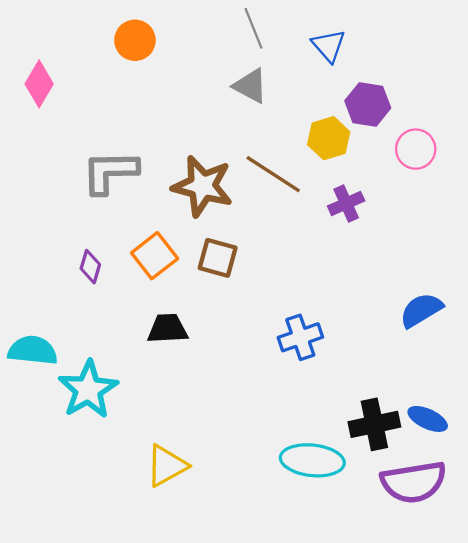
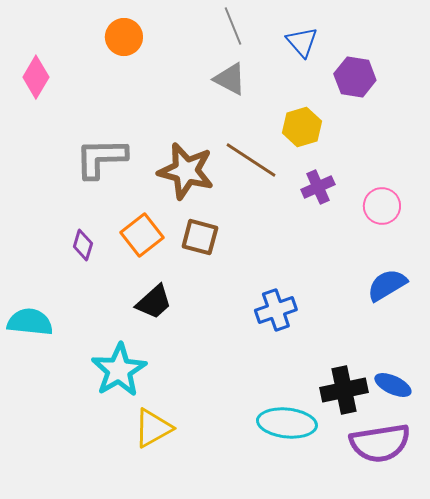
purple hexagon: (368, 104) -> (355, 77), moved
pink circle: (416, 149) -> (382, 206), moved
black trapezoid: (168, 329) -> (154, 302), turned 141
cyan star: (88, 390) -> (119, 370), moved

